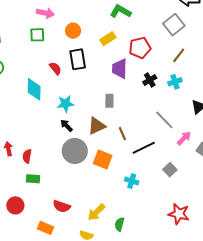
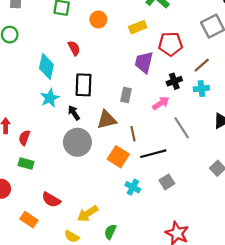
orange circle: (73, 31) -> (98, 20), moved
brown line: (179, 55) -> (202, 65), moved
black rectangle: (78, 59) -> (84, 85), moved
cyan star: (66, 104) -> (50, 98), moved, turned -30
pink arrow: (184, 138) -> (161, 103), moved
orange square: (103, 160) -> (118, 157), moved
gray square: (170, 170) -> (167, 182), moved

